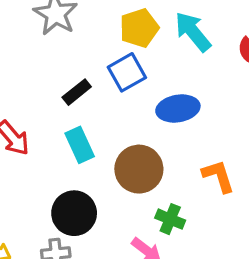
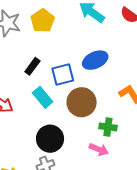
yellow pentagon: (139, 28) -> (43, 21), moved
blue square: (127, 72) -> (63, 74), moved, turned 30

